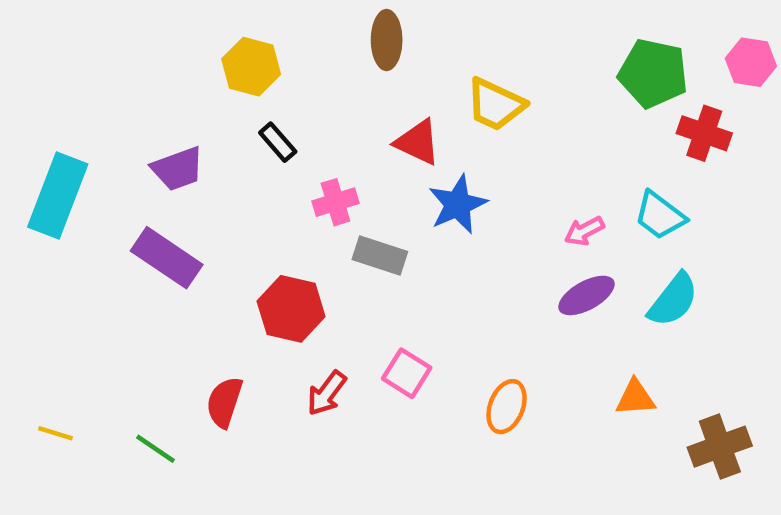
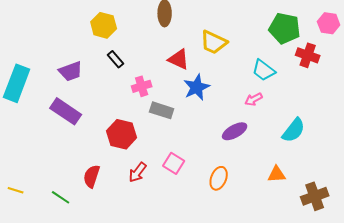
cyan trapezoid: (660, 215) -> (264, 70), moved
purple ellipse: (587, 295) -> (235, 131), moved

